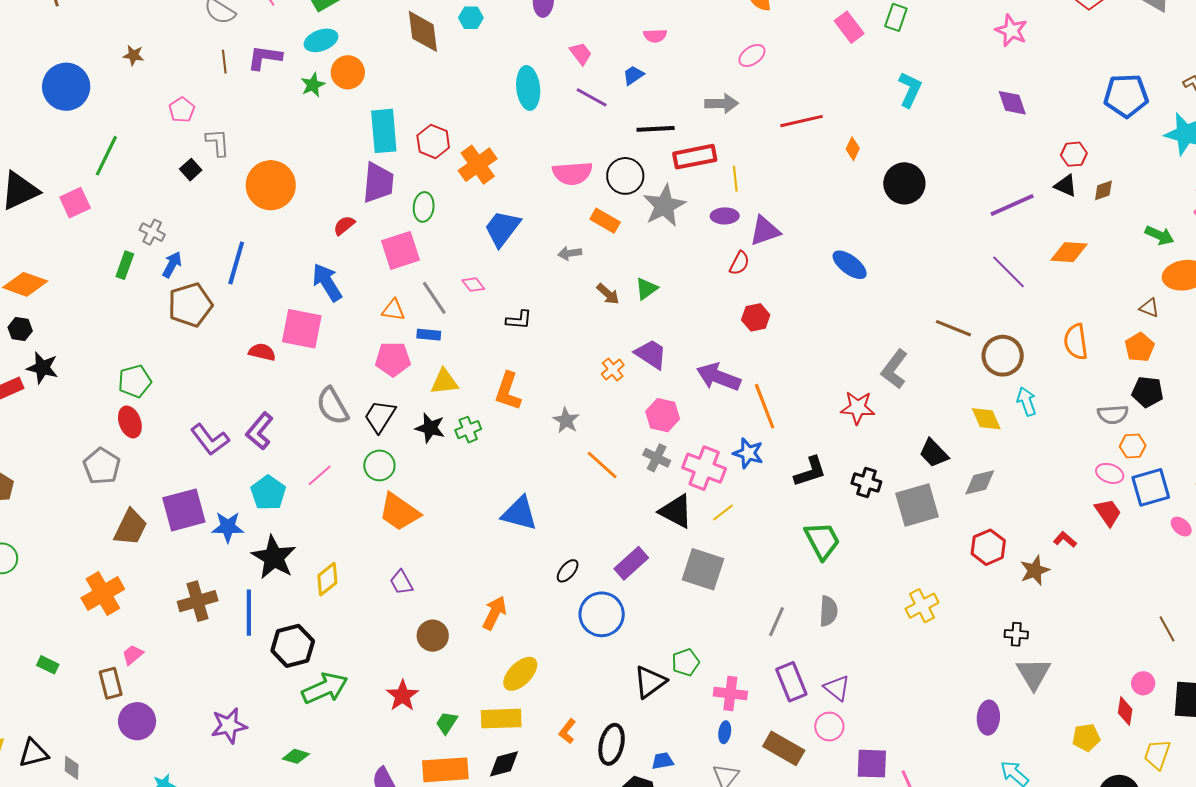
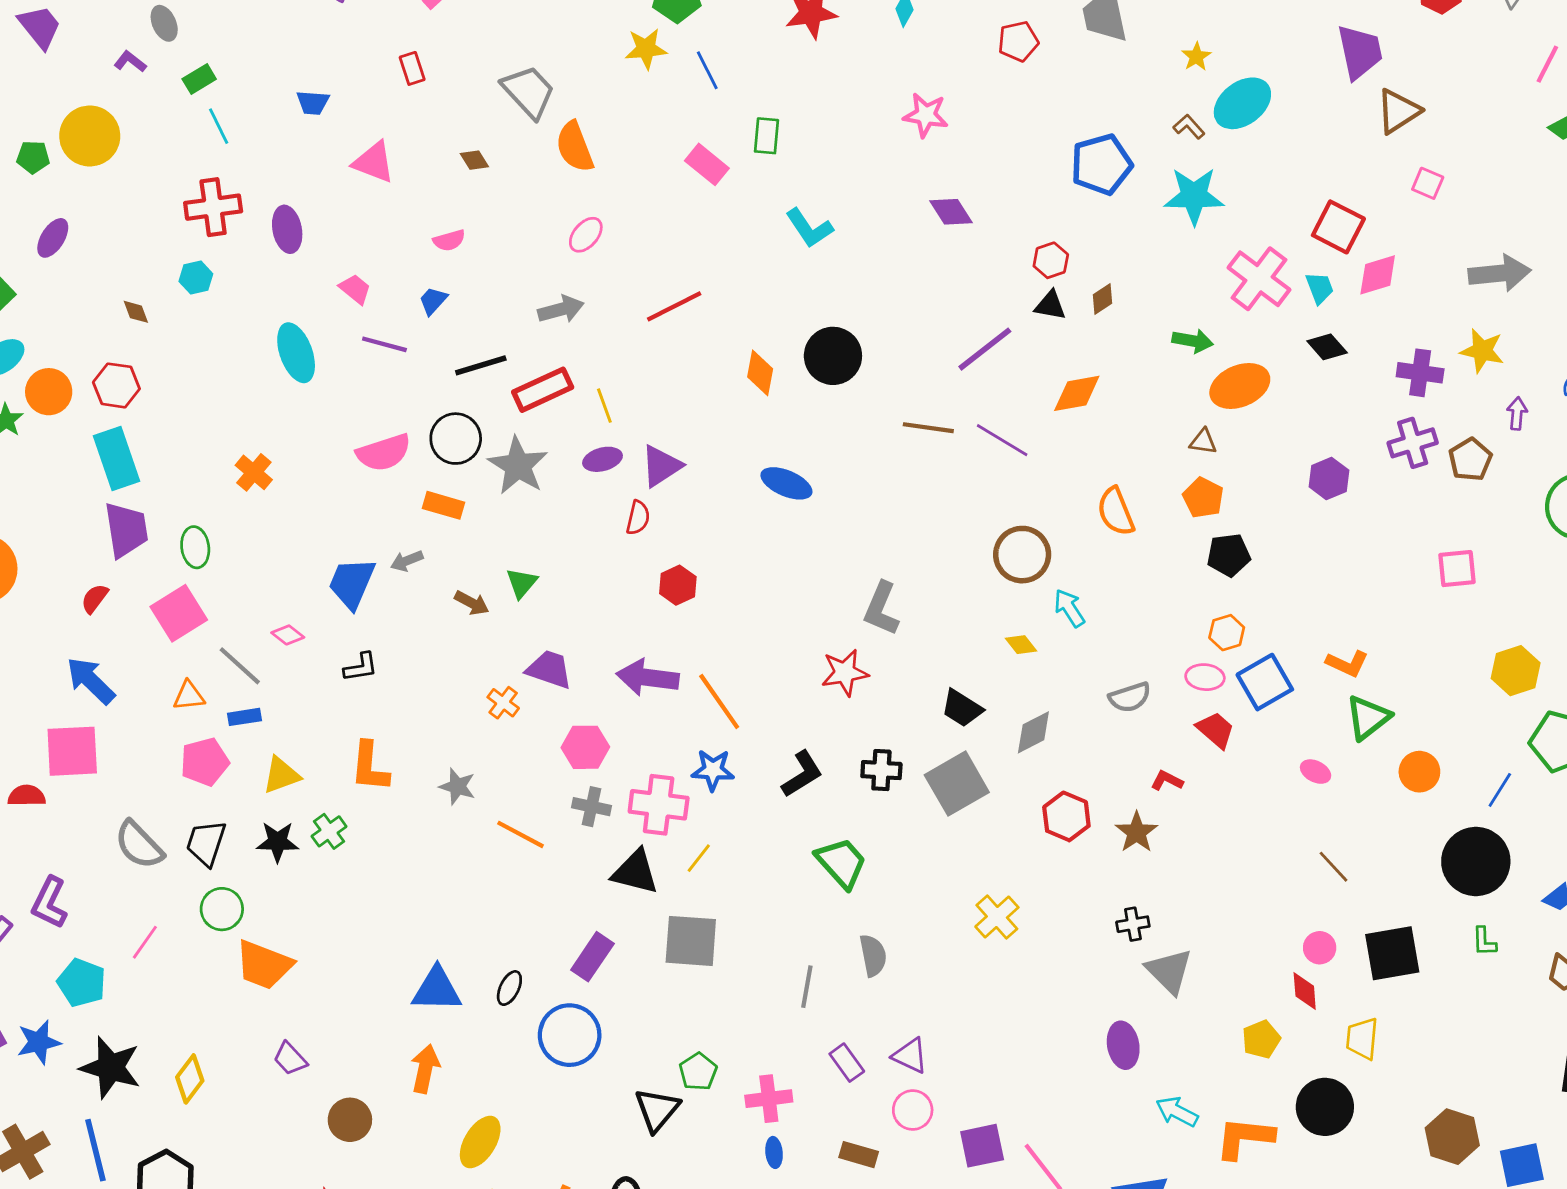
brown diamond: (423, 31) -> (136, 312), size x0.5
cyan L-shape: (910, 90) -> (809, 228), turned 135
red hexagon: (433, 141) -> (116, 385), moved
orange diamond: (853, 149) -> (760, 373), moved, size x1.4
orange cross: (478, 165) -> (254, 472), size x0.7
blue trapezoid: (502, 228) -> (352, 583), moved
brown line: (953, 328) -> (928, 428), moved
gray semicircle: (1113, 415) -> (1130, 697), moved
yellow diamond: (986, 419) -> (1021, 645), size x0.7
blue triangle: (519, 513) -> (437, 990), moved
pink ellipse: (1181, 527) -> (1316, 772), moved
purple rectangle: (791, 682) -> (847, 1063), size x0.7
brown rectangle: (784, 748) -> (859, 1155), size x0.7

